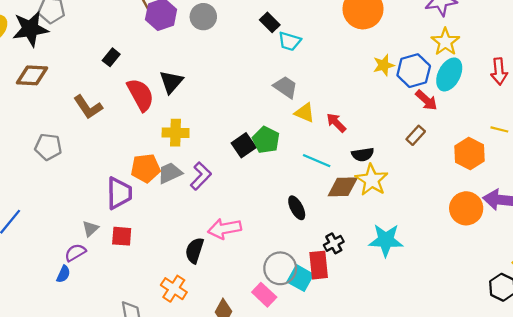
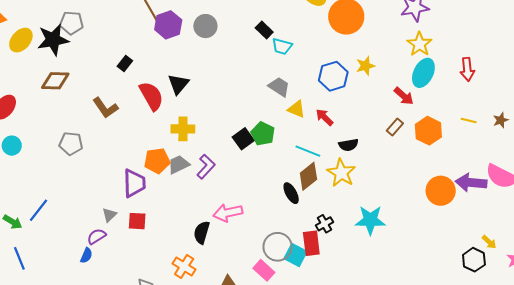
blue hexagon: (414, 71) -> (333, 76), moved
orange hexagon: (470, 153) -> (428, 131), moved
yellow star: (372, 180) -> (341, 173), moved
brown diamond: (343, 187) -> (308, 176), moved, turned -36

